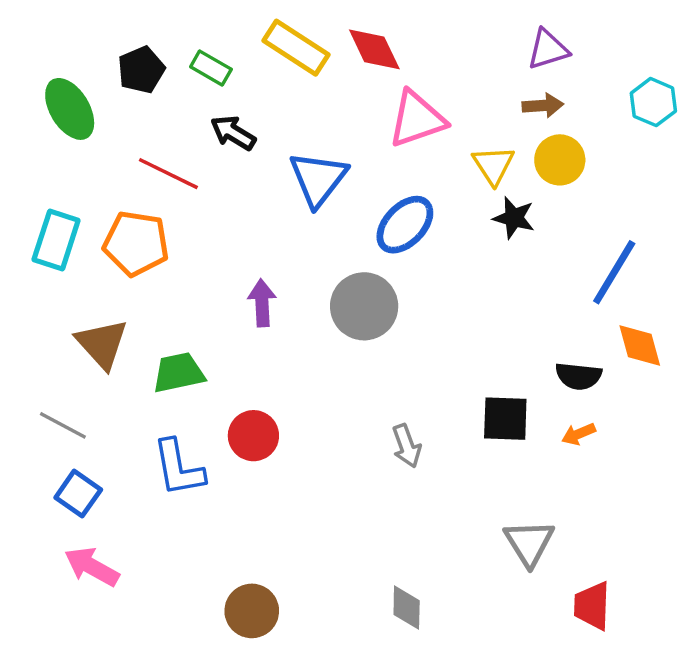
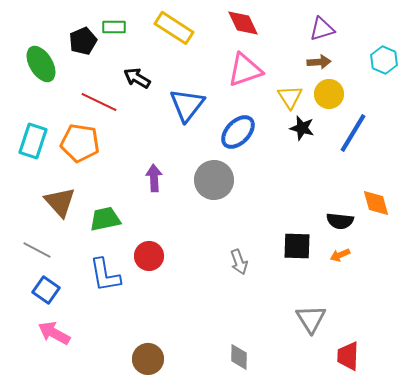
red diamond: (374, 49) -> (243, 23), moved
green rectangle: (211, 68) -> (114, 27), moved, turned -30
blue line: (614, 272) -> (353, 133), moved

